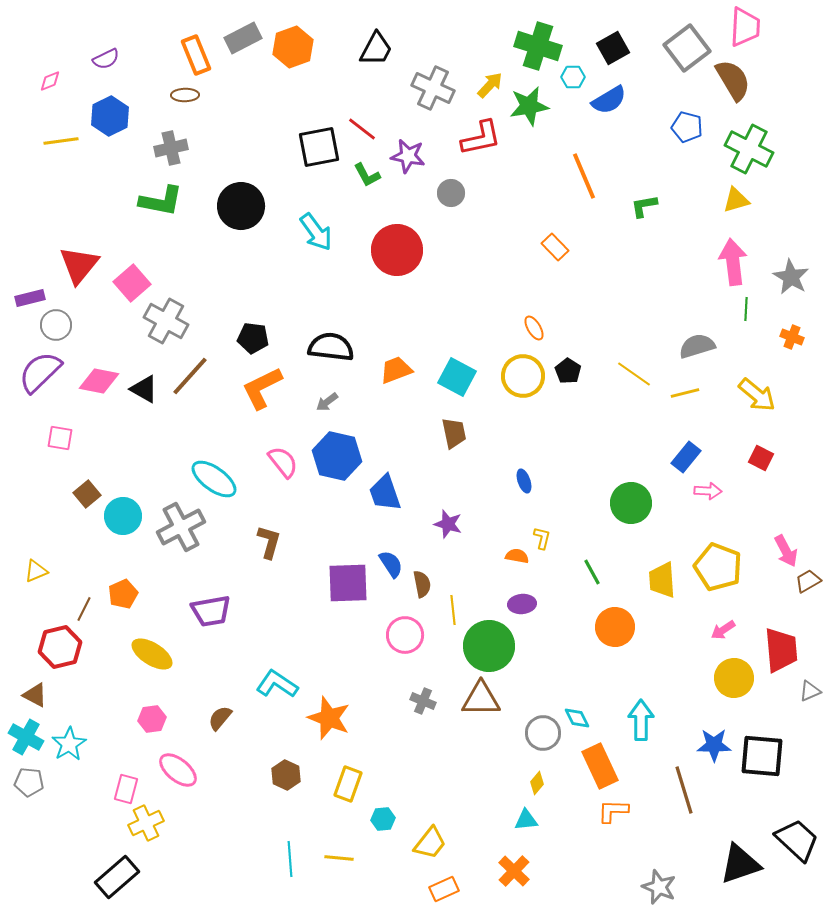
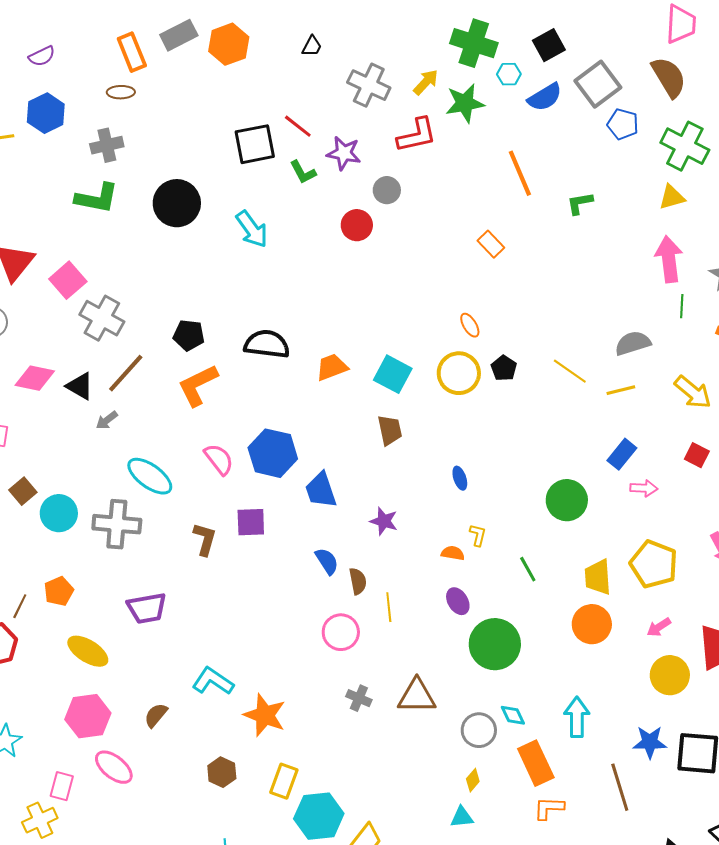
gray square: (687, 48) -> (598, 84), moved
black trapezoid: (376, 49) -> (312, 46), size x0.6
red circle: (397, 250) -> (357, 225), moved, size x0.6
gray arrow: (327, 402) -> (107, 420), moved
gray cross: (181, 527) -> (117, 524), turned 33
purple square: (348, 583) -> (251, 522), moved, size x0.7
purple ellipse: (522, 604) -> (458, 601), turned 64
orange circle: (615, 627) -> (592, 624), moved
green circle: (489, 646) -> (495, 644), moved
pink hexagon: (152, 719) -> (88, 716), size x1.6
cyan hexagon: (383, 819) -> (319, 816), size x2.0
yellow cross: (146, 823) -> (40, 820), moved

